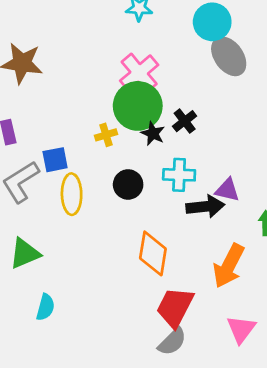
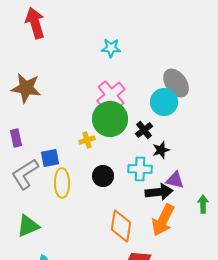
cyan circle: (212, 22) -> (164, 102), moved
black star: (153, 133) -> (161, 150), moved, turned 30
orange arrow: (229, 266) -> (163, 220), moved

